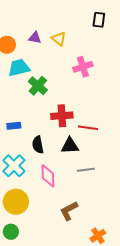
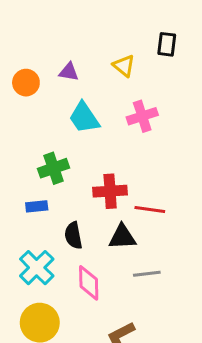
yellow triangle: (59, 39) -> (124, 66), moved
cyan trapezoid: (19, 68) -> (84, 118), moved, turned -110
green cross: (38, 86) -> (54, 168), moved, turned 30

